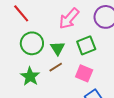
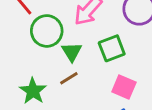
green circle: (32, 43) -> (47, 31), moved
pink square: (84, 73) -> (124, 87), moved

